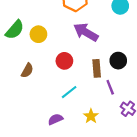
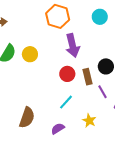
purple arrow: (86, 32) -> (73, 46), turned -125
red circle: (64, 61) -> (67, 74), moved
brown semicircle: (27, 70) -> (27, 118), moved, size x1.5

